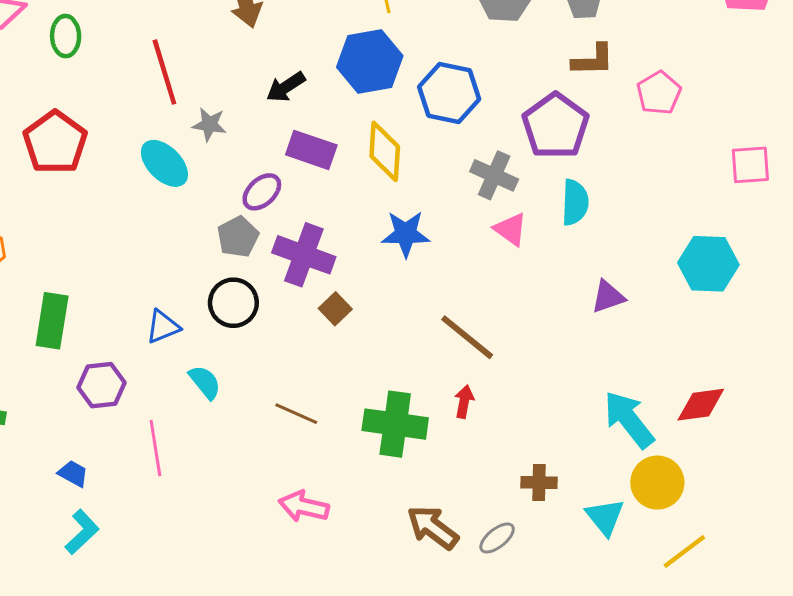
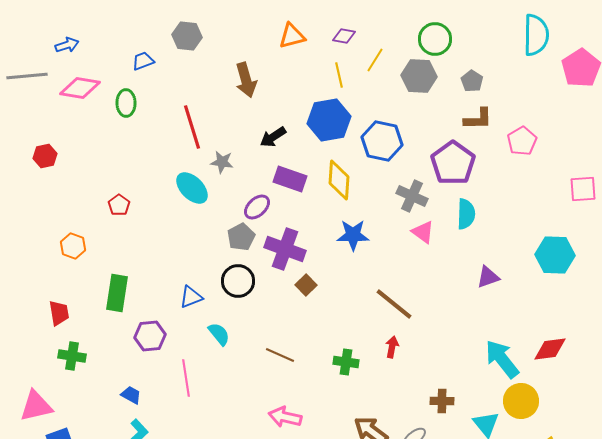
red pentagon: (55, 142) -> (119, 205), moved, size x0.5
green cross: (395, 424) -> (346, 362), size x0.6

